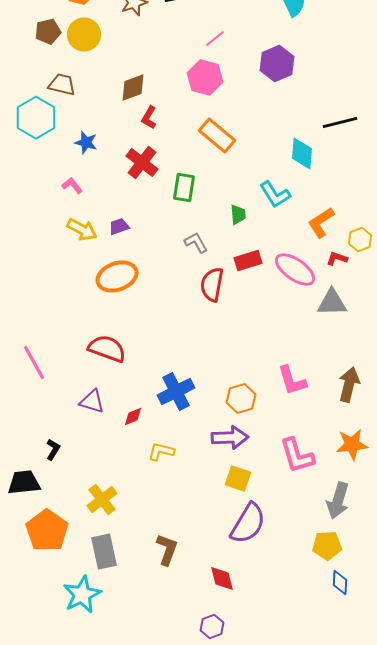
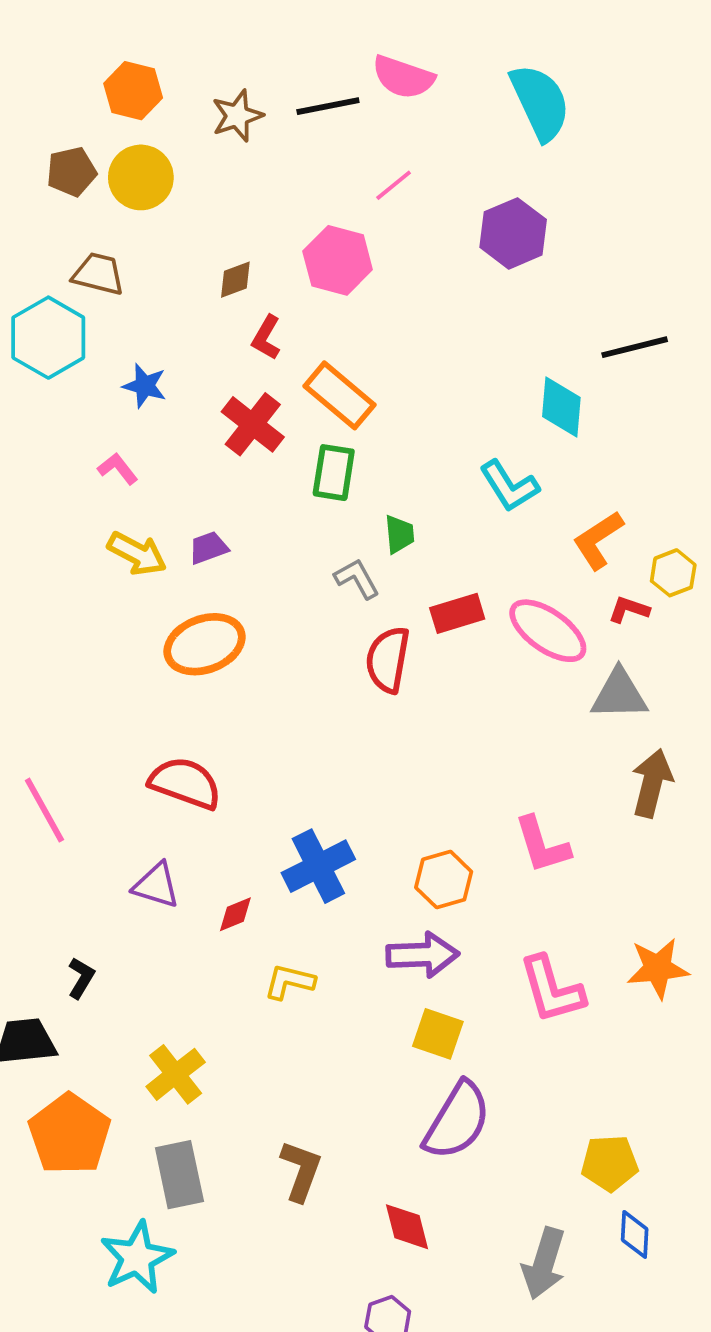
pink hexagon: (205, 78) -> (338, 260), moved
brown diamond: (133, 88) -> (235, 280), size x0.7
orange rectangle: (217, 136) -> (340, 395), moved
green trapezoid: (238, 215) -> (399, 534), moved
brown arrow: (349, 385) -> (652, 783), moved
gray arrow: (338, 501) -> (544, 1263), moved

